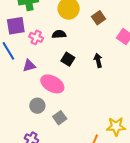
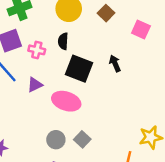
black semicircle: (59, 34) -> (63, 41), turned -72
black square: (68, 59) -> (79, 69), size x1.6
gray circle: (37, 106) -> (56, 140), moved

